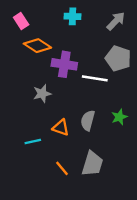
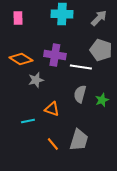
cyan cross: (73, 16) -> (62, 14), size x1.5
pink rectangle: (21, 21) -> (18, 18), turned 32
orange diamond: (37, 46) -> (21, 59), moved
gray semicircle: (88, 120) -> (80, 94), moved

